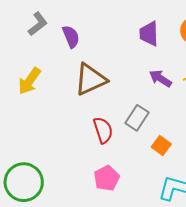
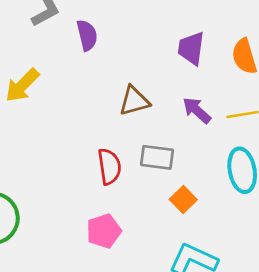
brown triangle: (90, 79) -> (134, 101), moved, size x0.7
gray rectangle: (137, 118) -> (157, 157), turned 55

